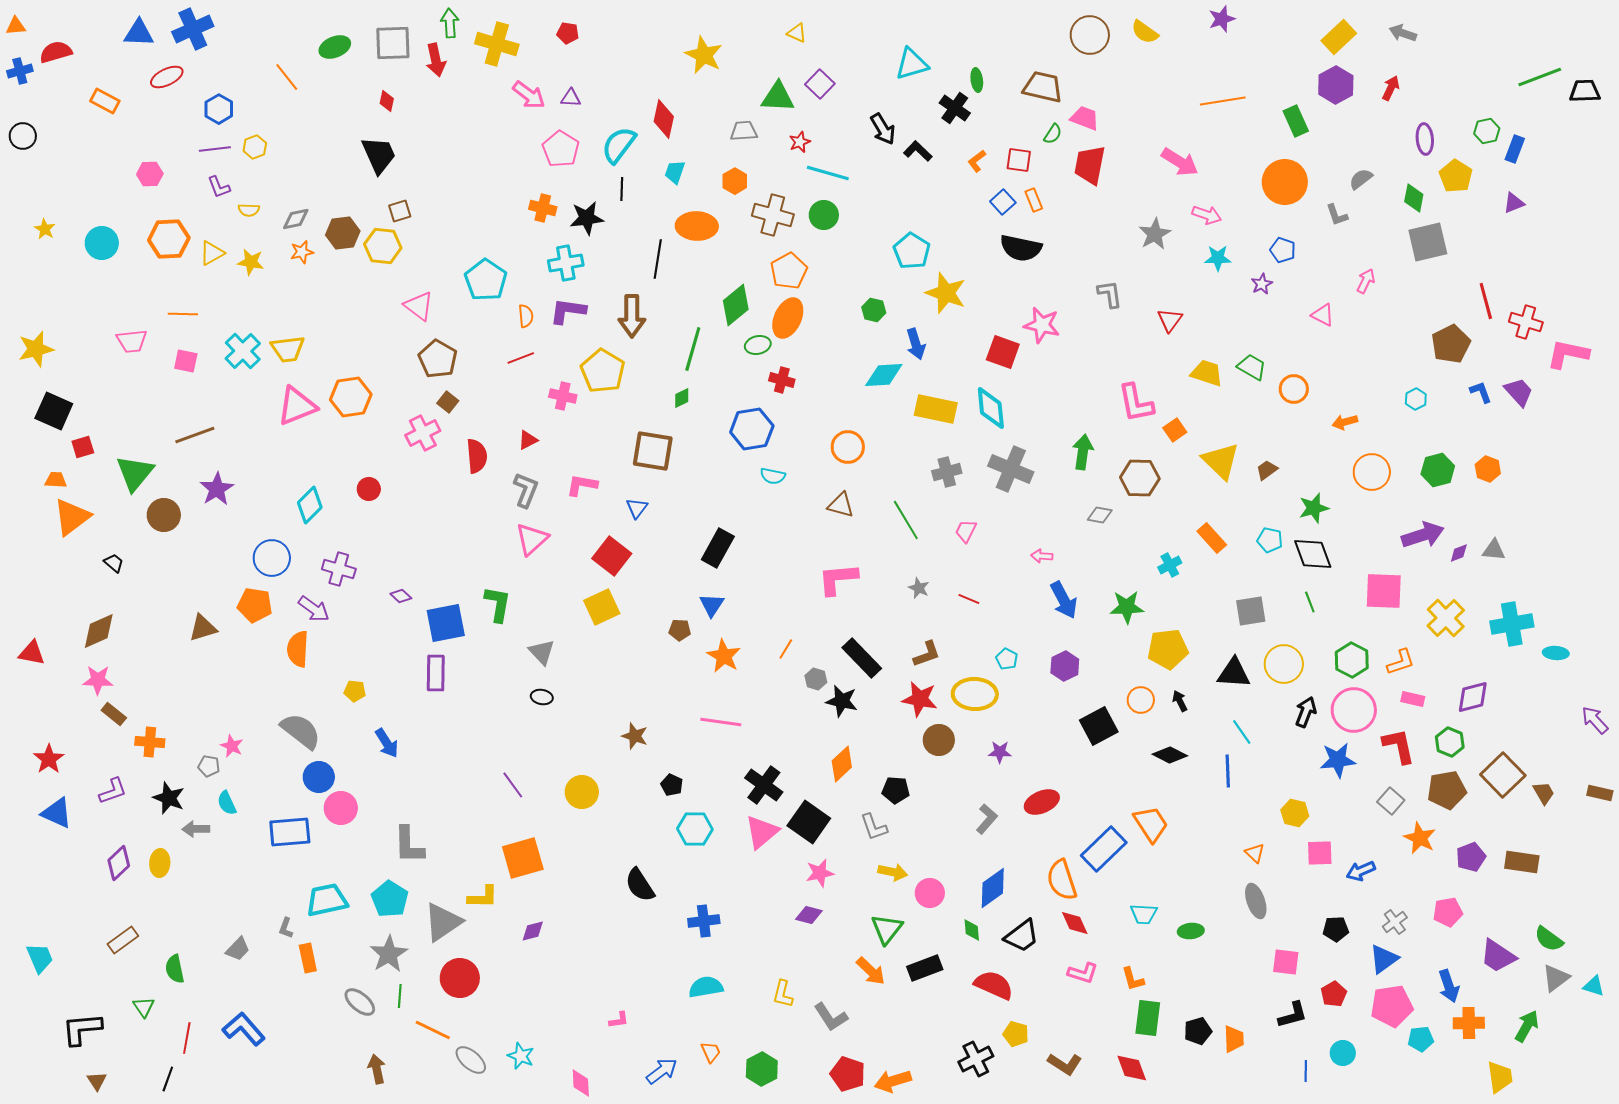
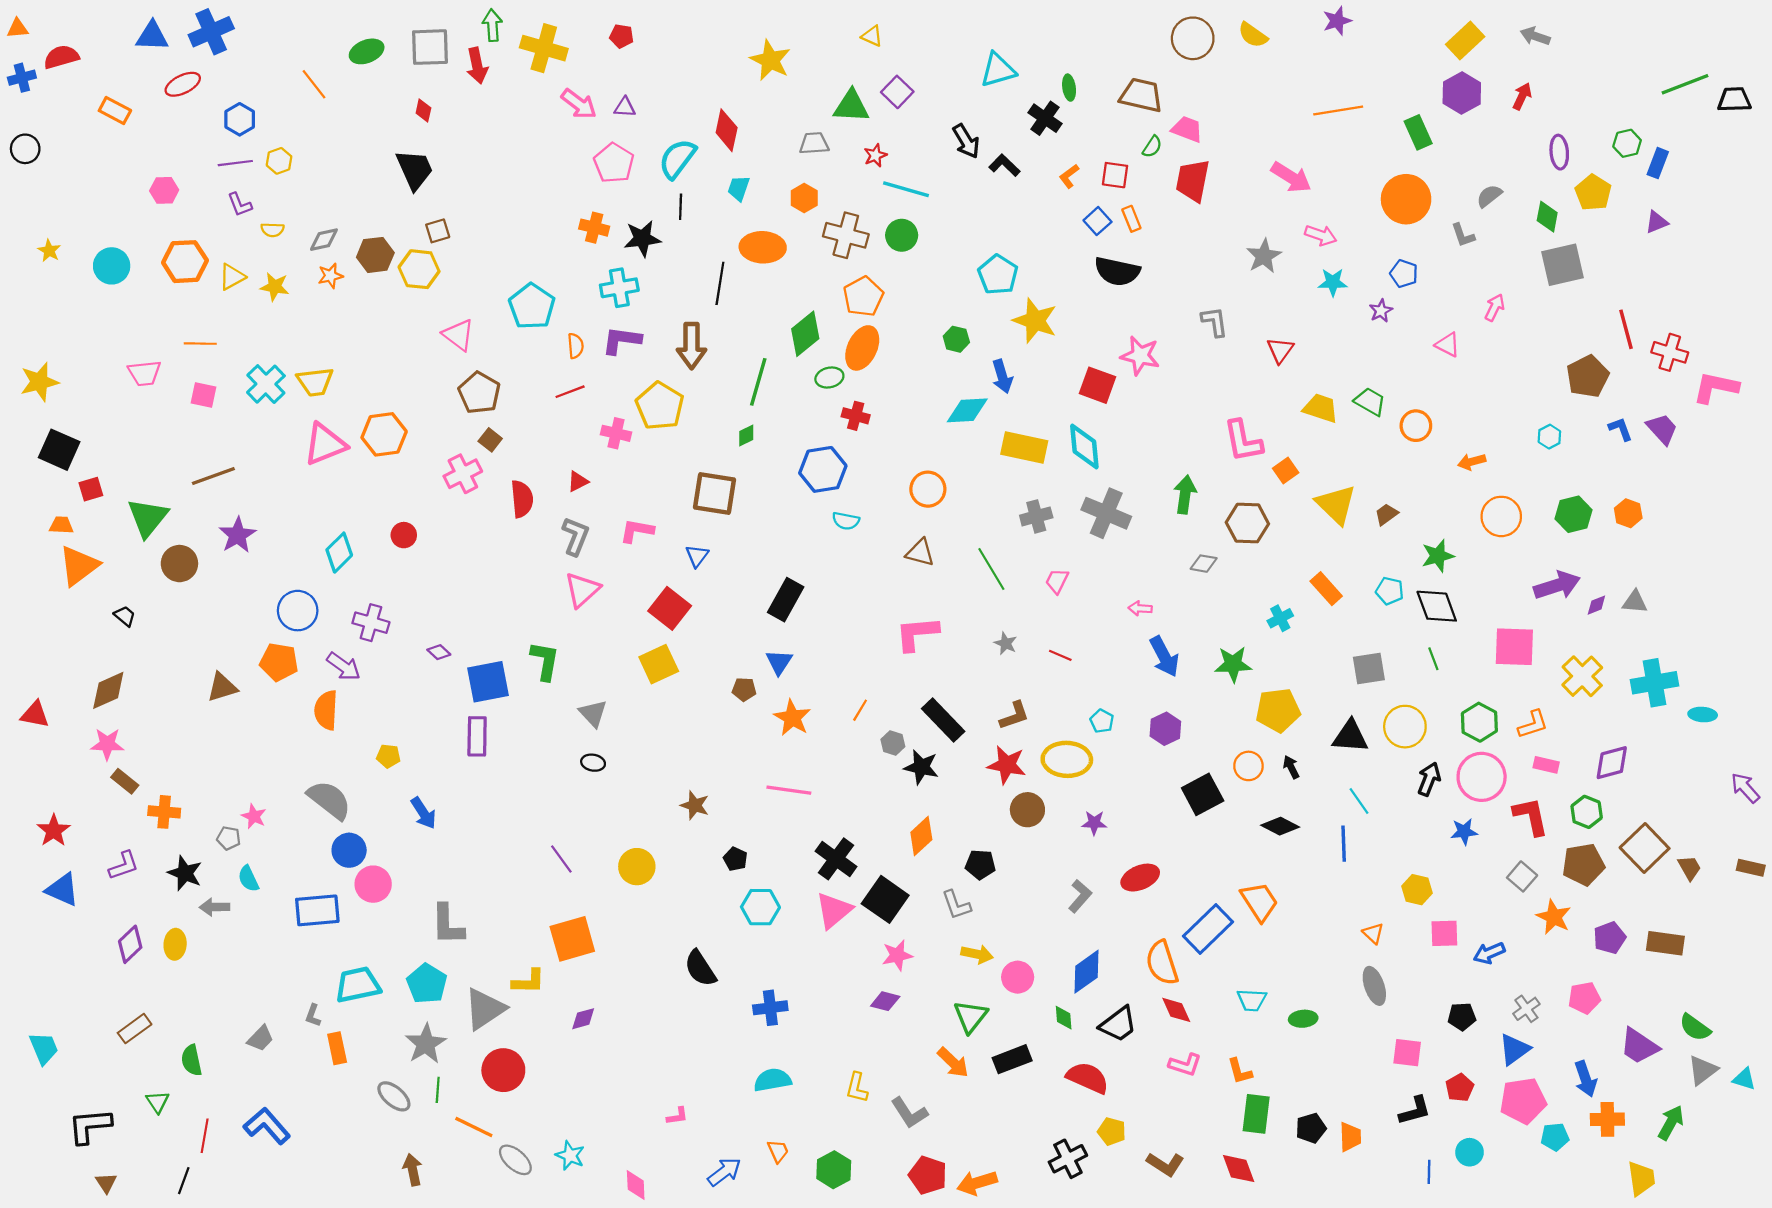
blue star: (1338, 760) -> (1464, 832), size x0.7

